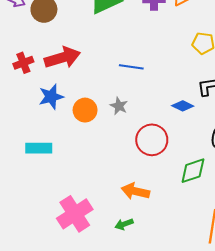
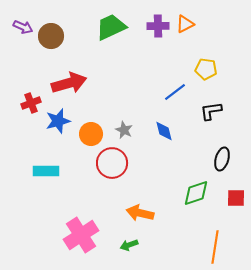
red cross: (23, 63) -> (31, 103), moved
blue line: (131, 67) -> (175, 92), moved, turned -45
blue diamond: (183, 106) -> (164, 131), moved, turned 50
red circle: (152, 140) -> (112, 163), moved

